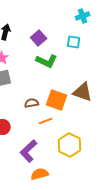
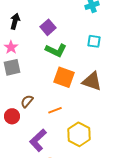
cyan square: (74, 42) -> (94, 41), moved
orange square: (57, 100) -> (64, 77), moved
brown semicircle: (32, 103) -> (27, 101), moved, turned -40

